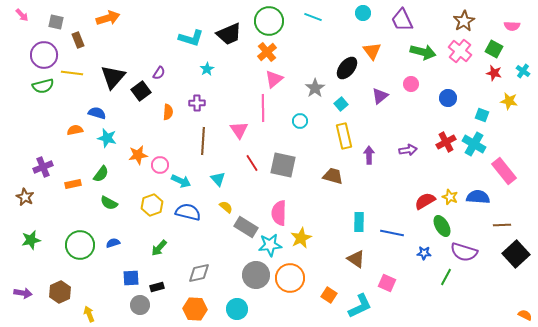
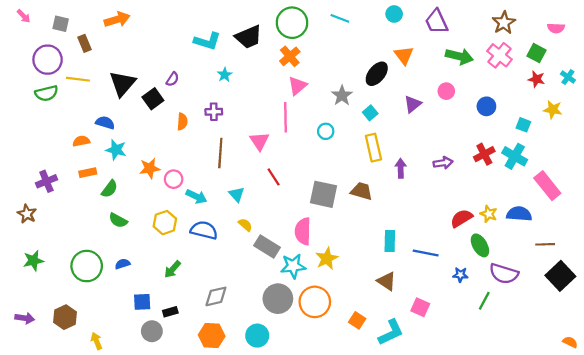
gray square: (283, 165) -> (324, 194), moved
orange rectangle: (73, 184) -> (88, 173), moved

